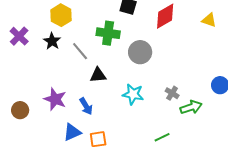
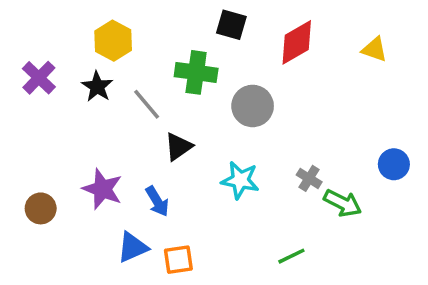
black triangle: (98, 75) -> (178, 147), turned -30
green arrow: (191, 107) -> (343, 203), turned 45

